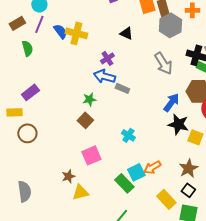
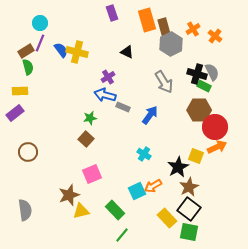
orange cross: (192, 10) -> (193, 29), turned -32
brown rectangle: (17, 23) -> (26, 51), moved
purple rectangle: (30, 92) -> (15, 113), moved
blue arrow: (171, 102) -> (150, 115), moved
yellow rectangle: (14, 112) -> (20, 91), moved
black star: (178, 124) -> (178, 167), moved, turned 30
cyan cross: (128, 135) -> (144, 154), moved
brown star: (68, 176) -> (69, 195), size x1.5
green rectangle: (124, 183) -> (115, 210), moved
black square: (188, 190) -> (189, 209), size x1.6

